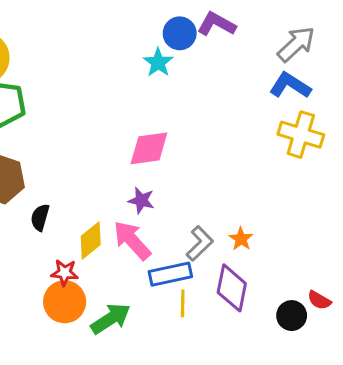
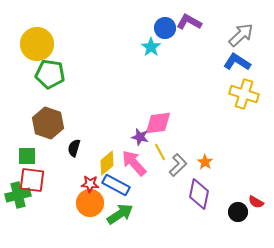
pink diamond: (149, 148) -> (158, 123), moved
blue rectangle: (170, 274) -> (116, 185), moved, turned 40
yellow line: (183, 303) -> (160, 152), moved, turned -30

